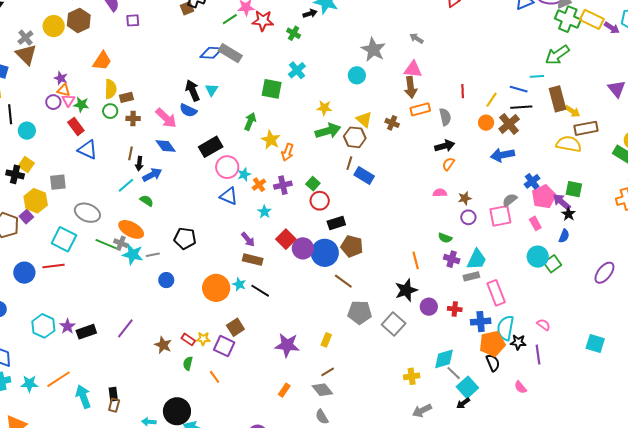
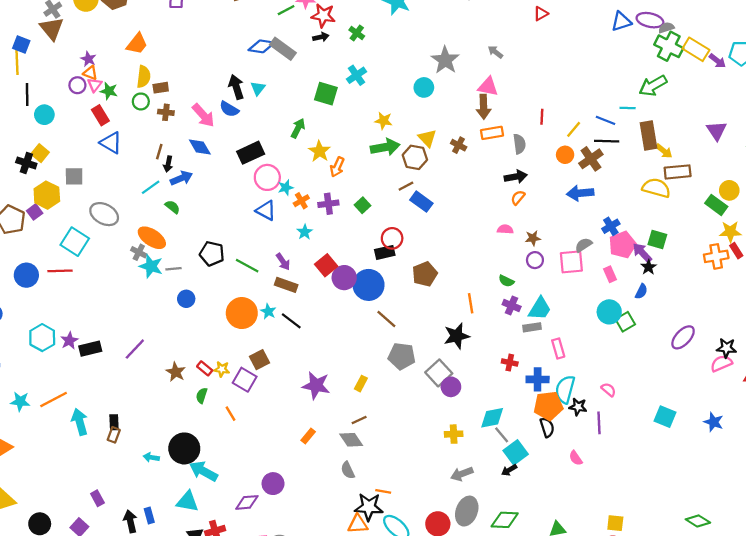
black arrow: (310, 14) -> (321, 37), moved
brown line: (349, 163) -> (406, 186), turned 40
red circle: (320, 201) -> (392, 238), moved
green line: (106, 244) -> (247, 266), moved
brown pentagon: (352, 246) -> (425, 274), moved, turned 30
pink rectangle: (496, 293) -> (558, 349), size x0.7
purple circle: (429, 307) -> (451, 387), moved

